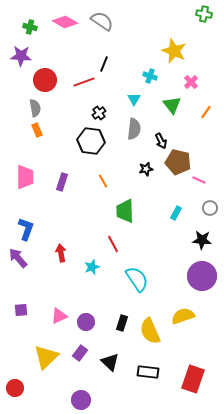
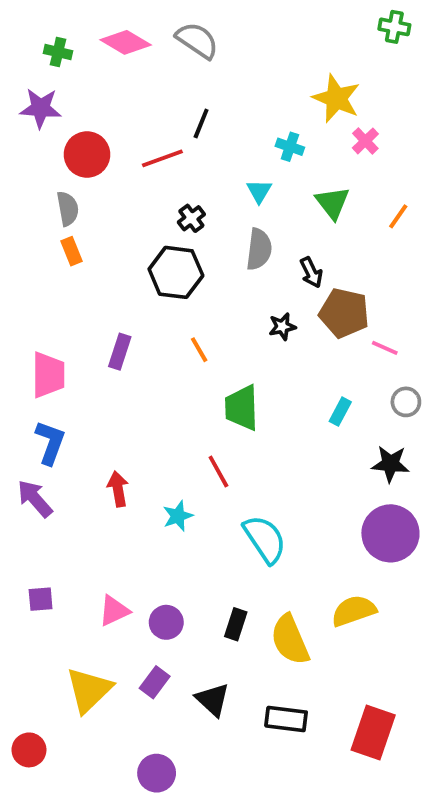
pink cross: (191, 82) -> (365, 141), moved
pink trapezoid: (25, 177) -> (48, 375), moved

